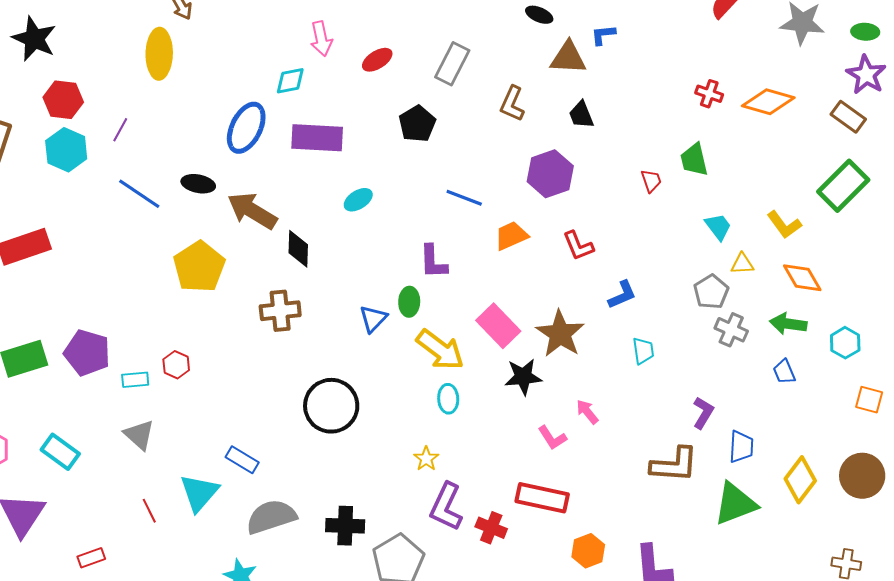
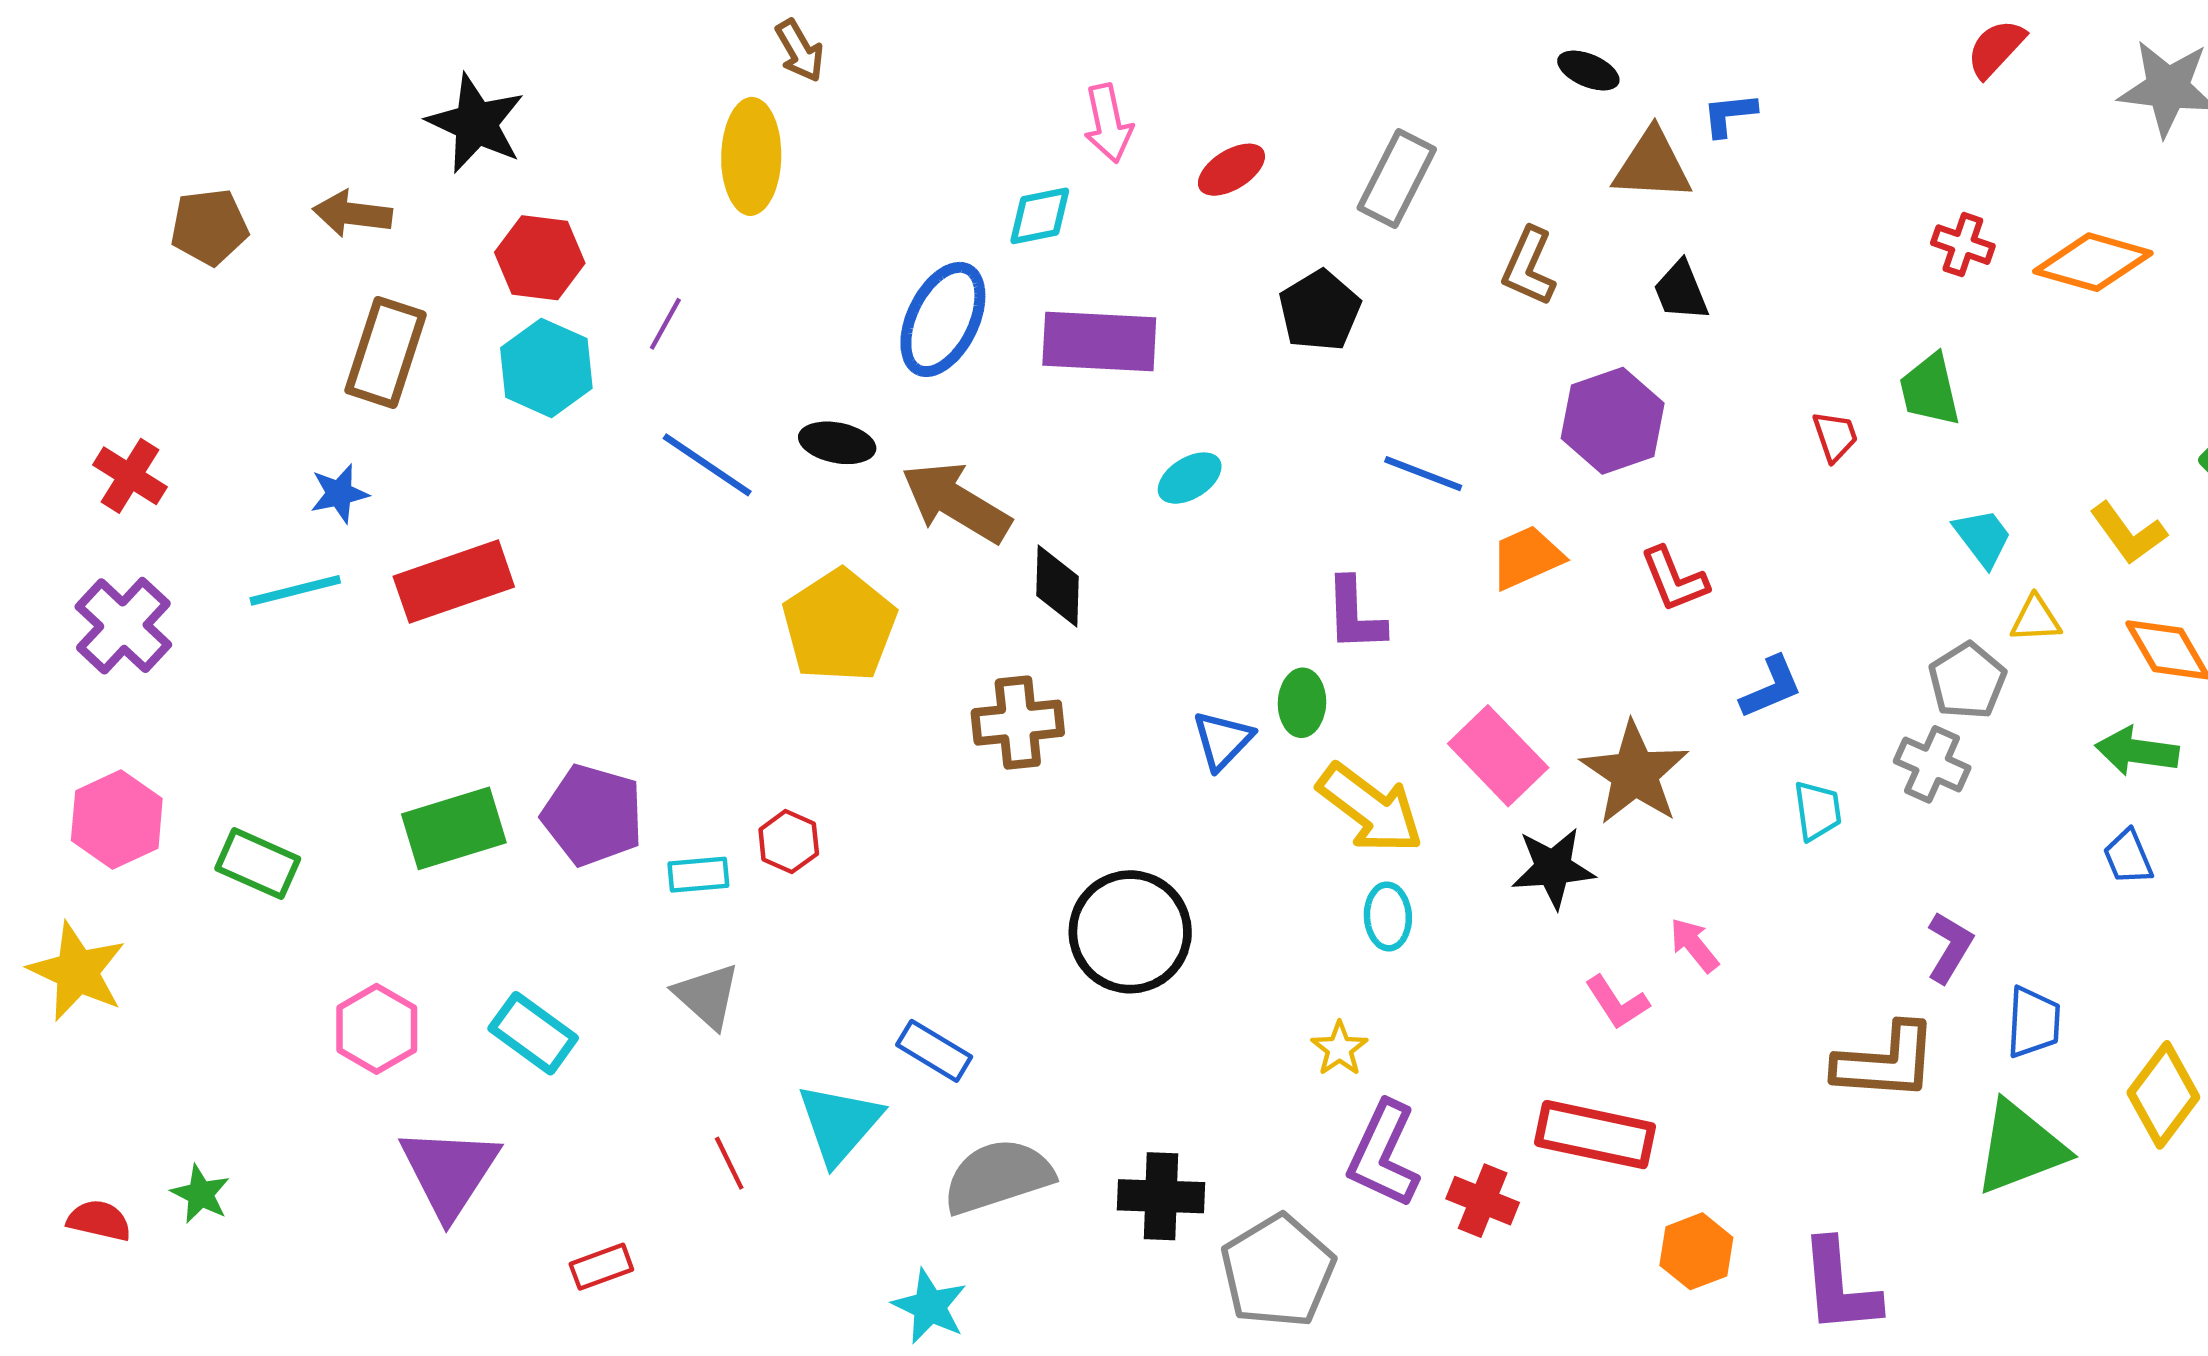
gray cross: (731, 330) -> (1932, 764), moved

